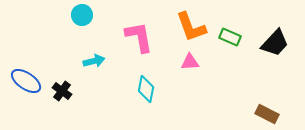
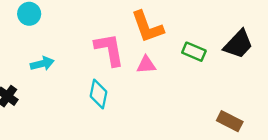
pink L-shape: (139, 37) -> (109, 50), moved
green rectangle: (230, 37) -> (194, 52), moved

